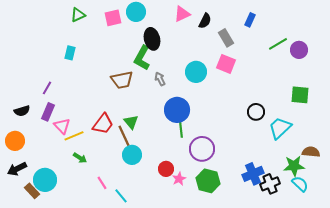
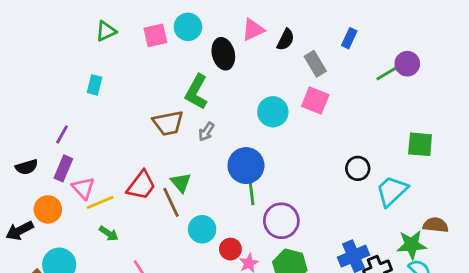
black ellipse: (152, 39) -> (223, 54), moved
purple circle: (299, 50) -> (407, 64), moved
gray arrow: (160, 79) -> (206, 132), moved, turned -120
orange circle: (15, 141) -> (48, 209), moved
cyan circle: (132, 155) -> (202, 229), moved
black arrow: (17, 169) -> (20, 231), moved

